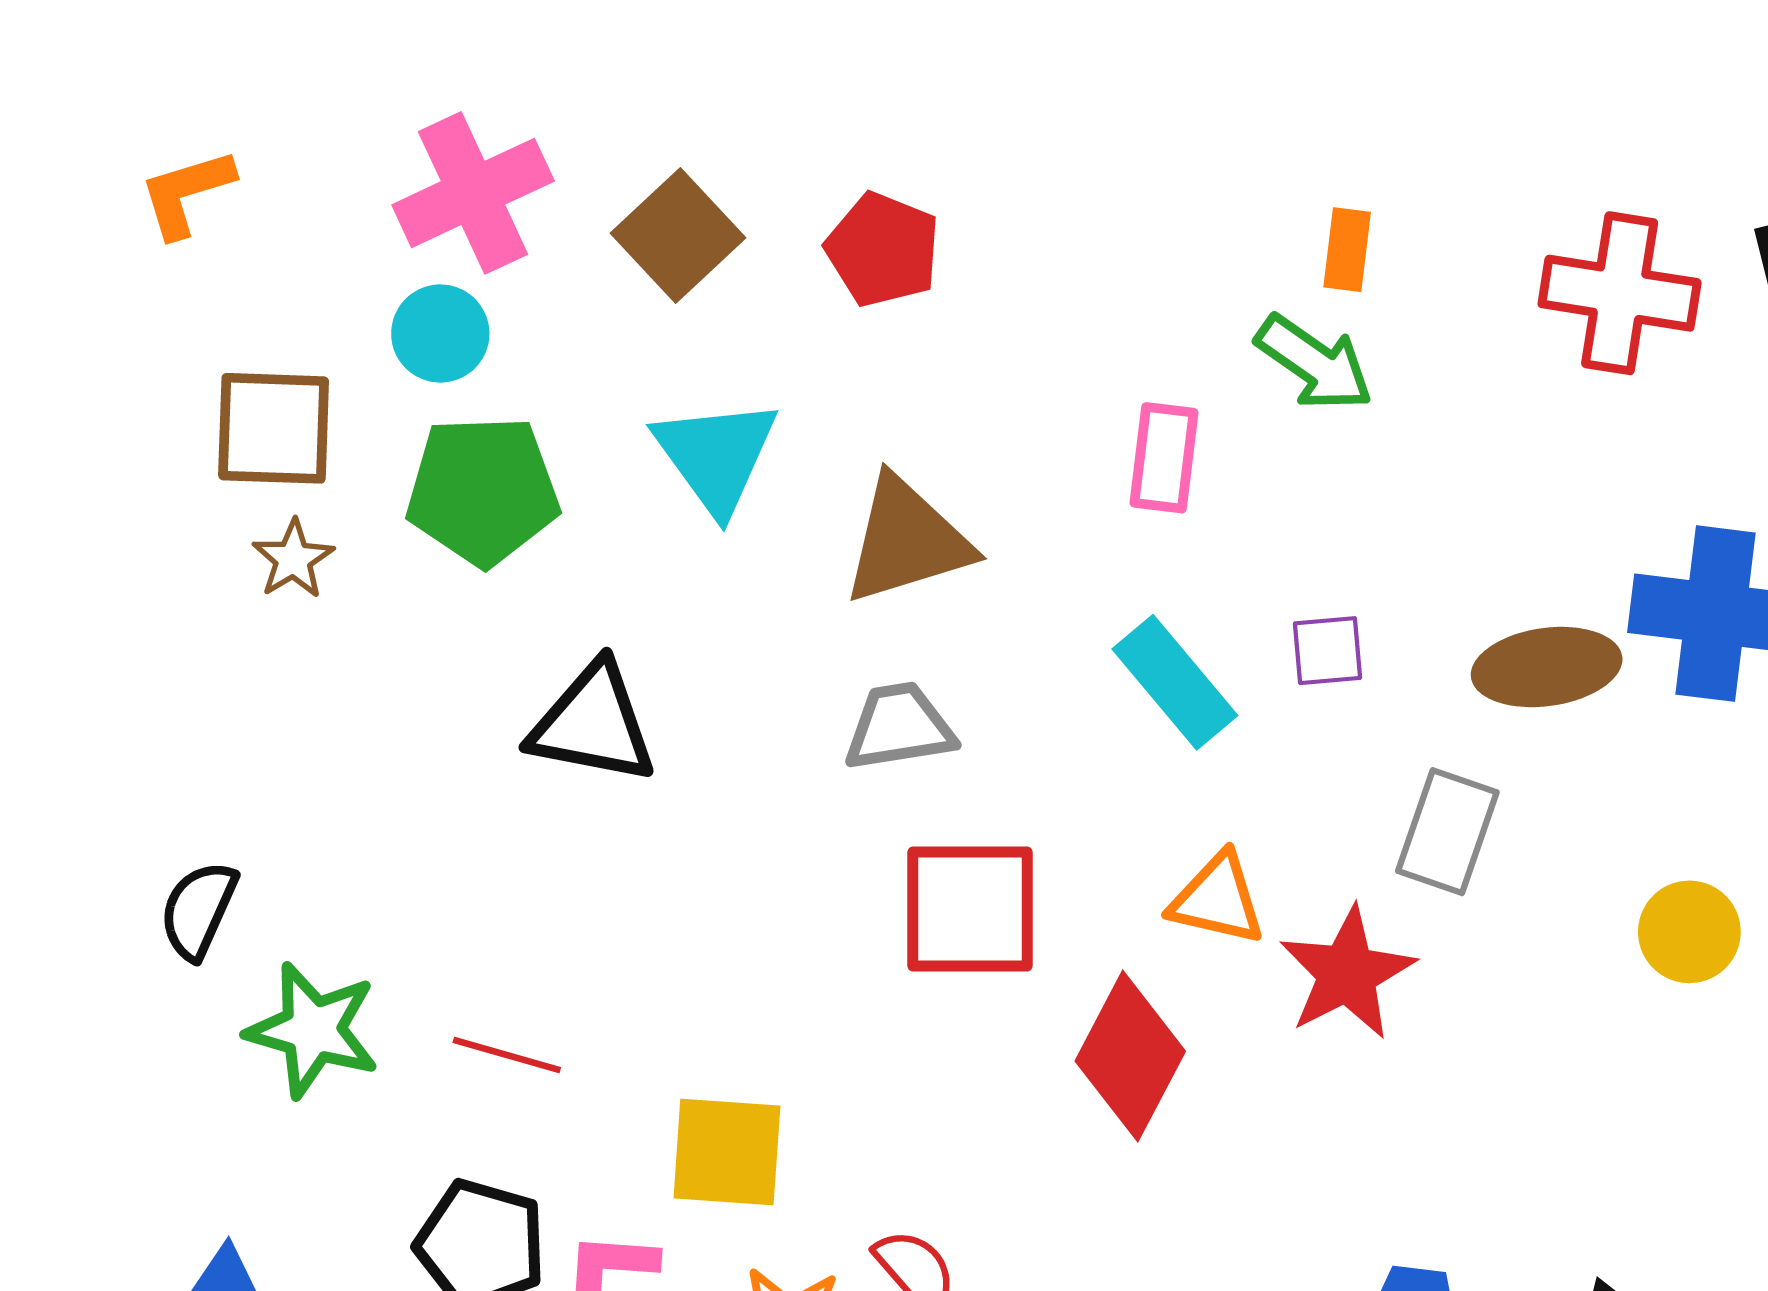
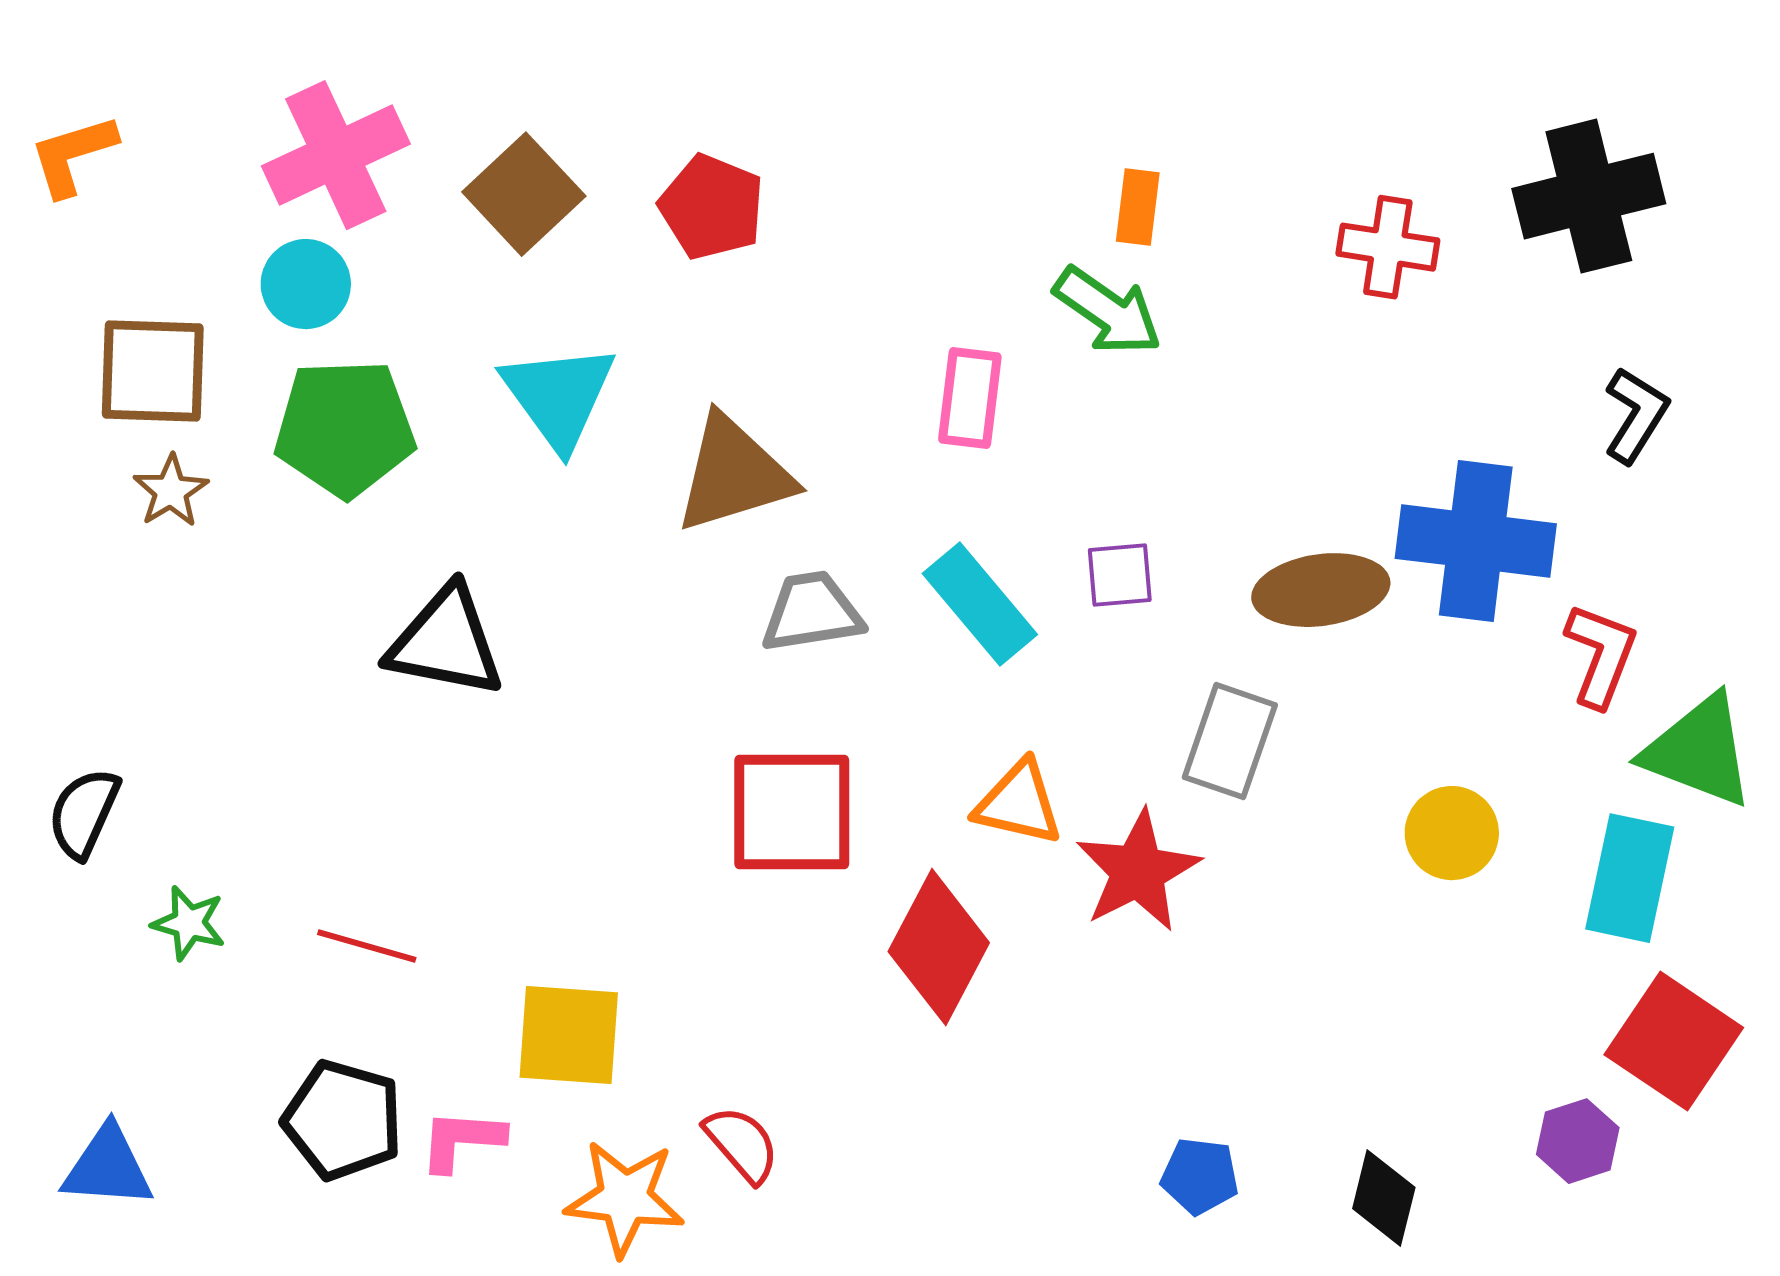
red cross: (1620, 293) -> (1388, 247), size x0.7
gray trapezoid: (899, 727) -> (812, 612), moved
green star: (313, 1030) -> (189, 923), size x0.6

